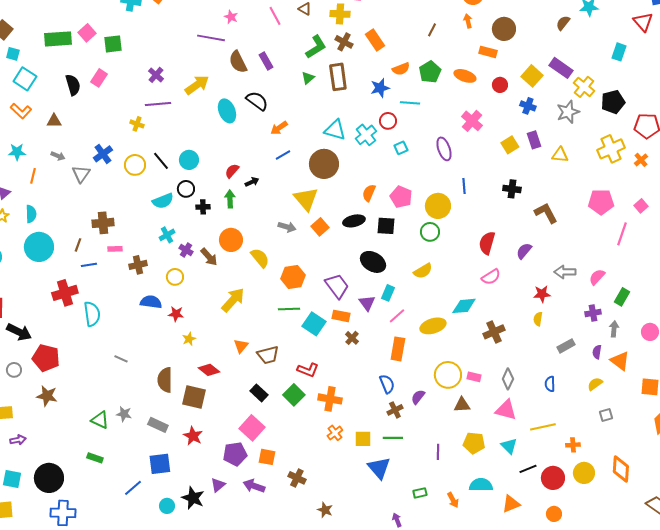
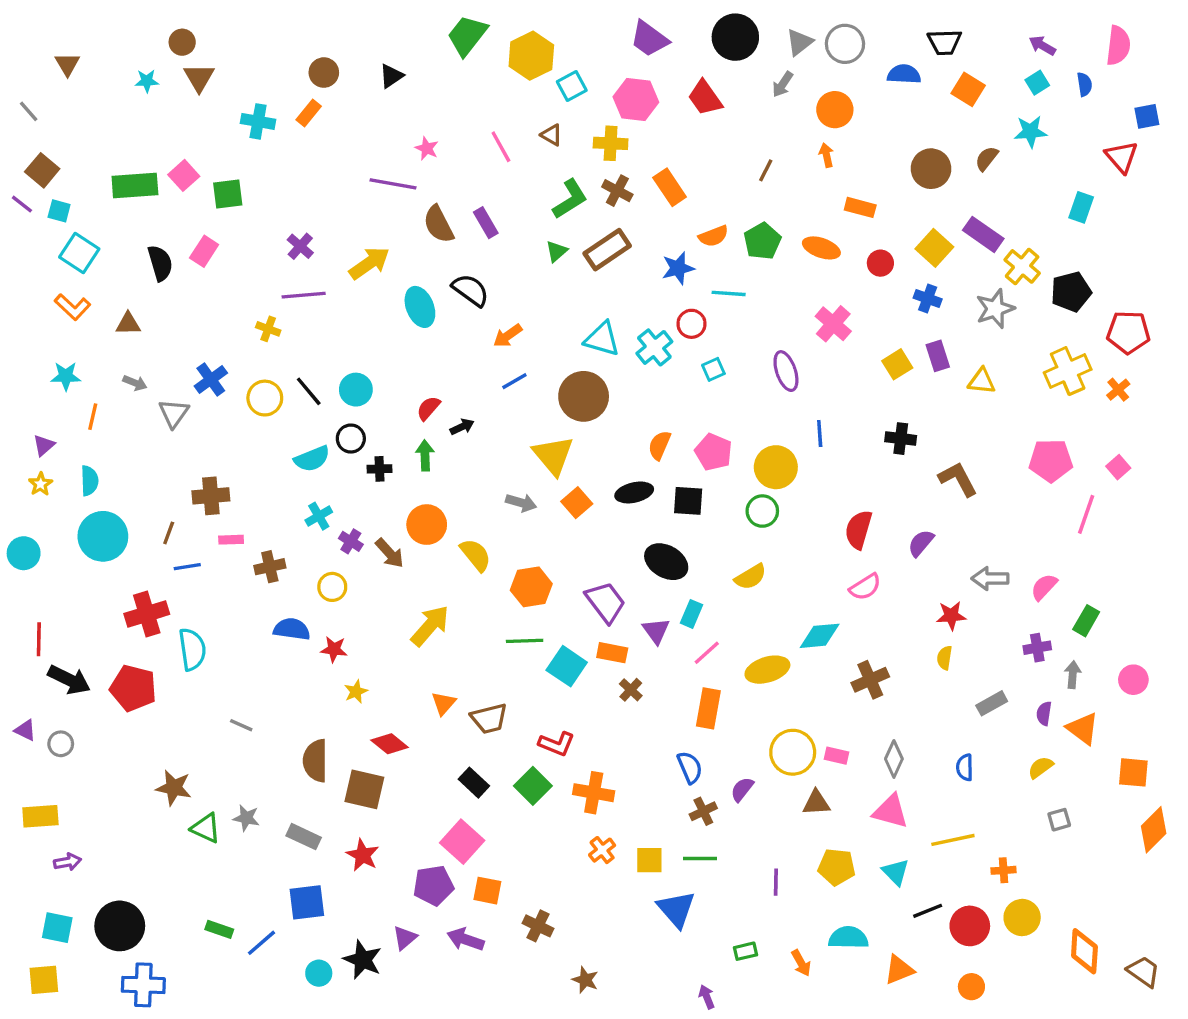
brown circle: (504, 29) -> (931, 169), moved
brown rectangle: (338, 77) -> (607, 250), turned 64
red pentagon: (46, 358) -> (133, 688), moved
brown star: (47, 396) -> (174, 788), moved
green rectangle: (95, 458) -> (219, 929), moved
orange diamond: (621, 469) -> (1084, 951), moved

